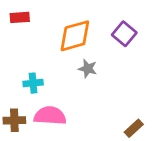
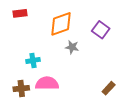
purple square: (124, 34) -> (101, 30), moved

